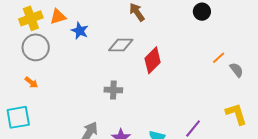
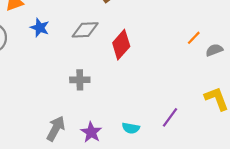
blue star: (80, 31) -> (40, 28), moved
gray semicircle: (237, 70) -> (214, 50), turned -70

